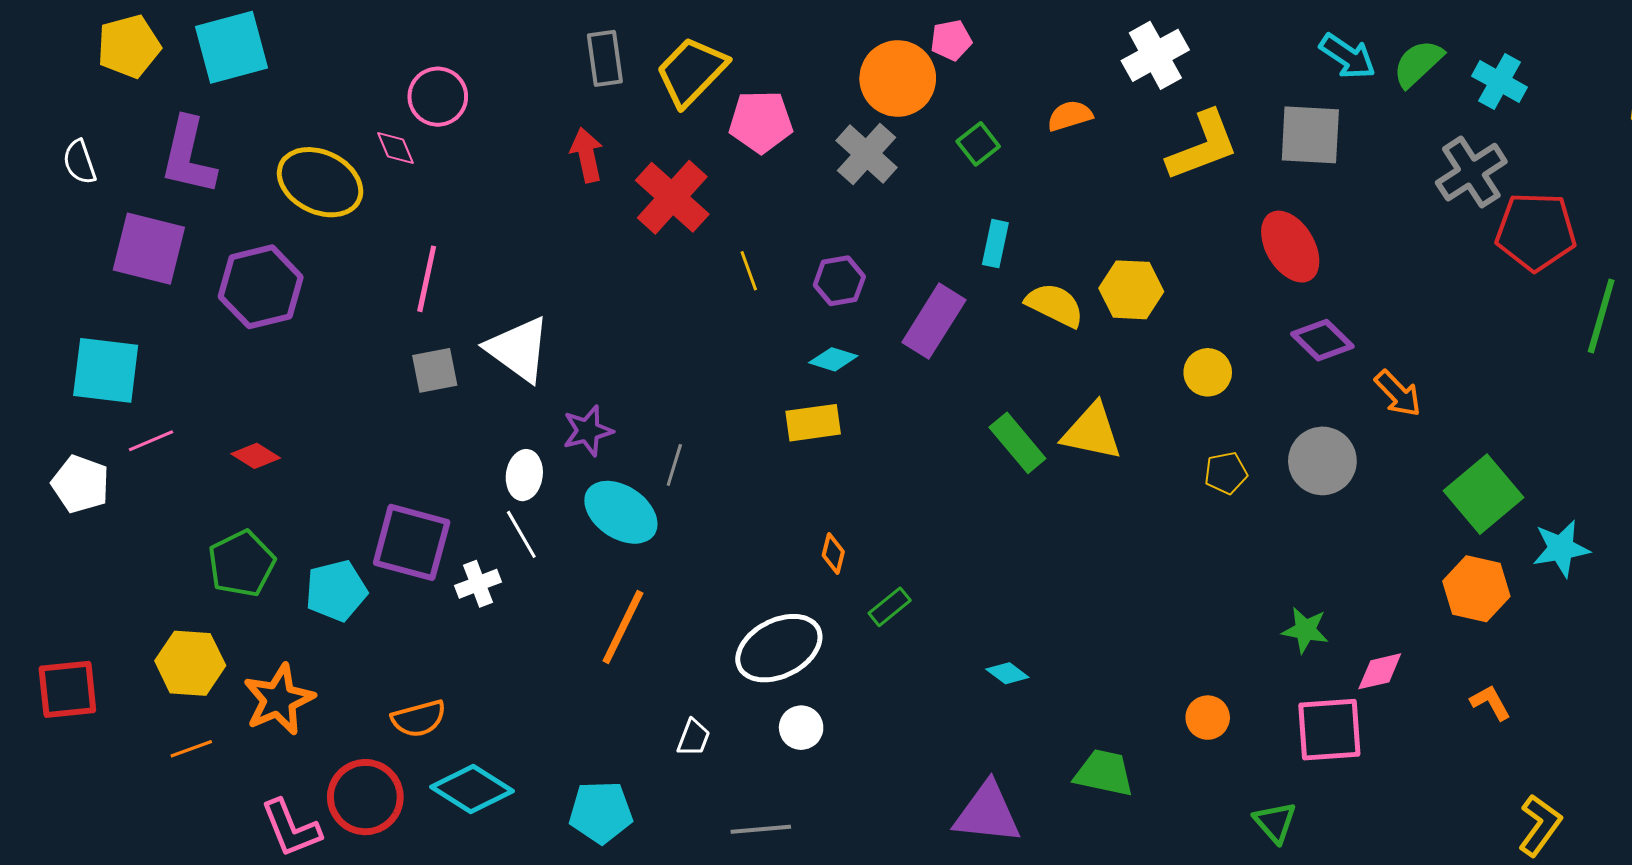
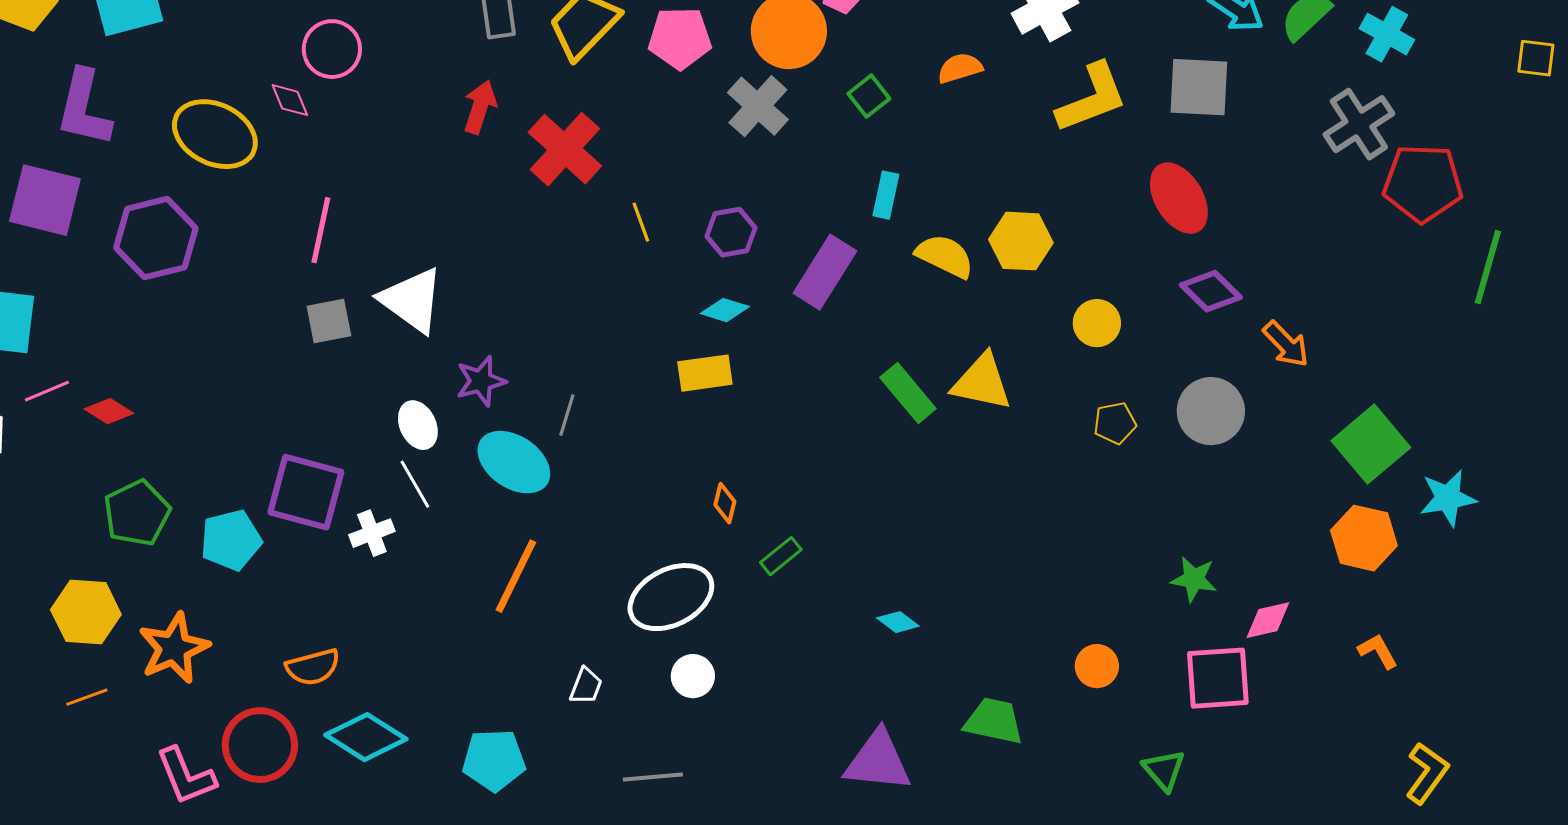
pink pentagon: (761, 122) -> (680, 38), moved
red arrow: (587, 155) -> (480, 107), turned 30
red diamond: (256, 456) -> (109, 411), moved
white ellipse: (524, 475) -> (418, 425), turned -33

